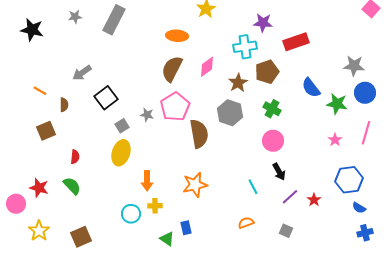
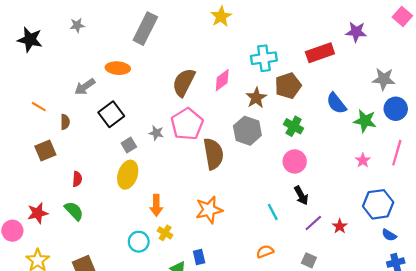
gray rectangle: (114, 20) -> (145, 29), moved
purple star: (263, 23) -> (356, 32), moved
orange ellipse: (177, 36) -> (118, 68), moved
red star: (39, 188) -> (38, 213), turned -30
yellow cross: (155, 206) -> (165, 233), turned 32

